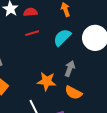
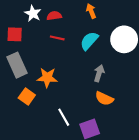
red line: (32, 33) -> (57, 38), turned 32
orange star: (47, 81) -> (47, 78), moved

